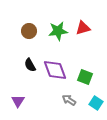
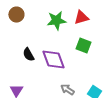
brown circle: (29, 31) -> (16, 14), moved
green square: (85, 77) -> (83, 46), moved

